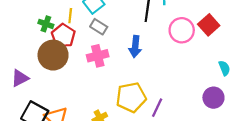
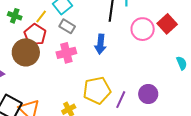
yellow line: (70, 16) -> (41, 16), turned 32
green cross: (46, 24) -> (15, 16), moved
purple circle: (213, 98) -> (148, 94), moved

